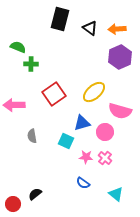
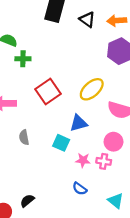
pink circle: (105, 132) -> (114, 142), moved
pink cross: (105, 158) -> (104, 161), turned -32

